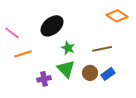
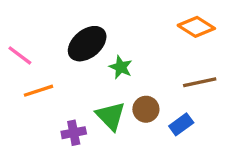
green star: (68, 48) -> (121, 67), moved
brown line: (102, 49) -> (200, 82), moved
brown circle: (90, 73) -> (146, 109), moved

